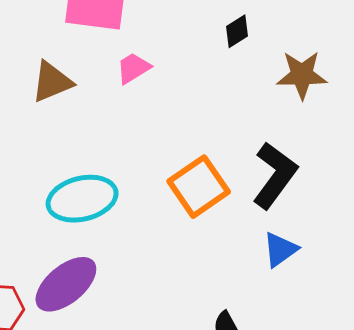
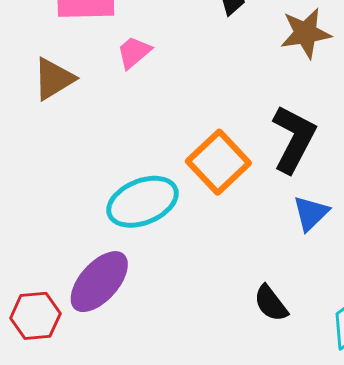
cyan ellipse: (82, 199) -> (142, 202), moved

